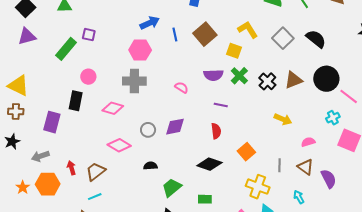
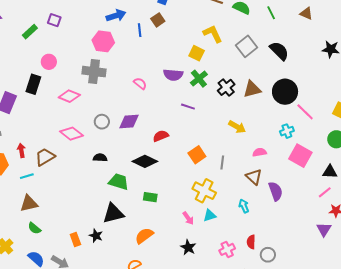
brown square: (205, 34) -> (158, 20), moved, size x0.6
green rectangle: (66, 49) -> (30, 32), size x0.7
purple line: (221, 105) -> (188, 107), moved
red semicircle: (216, 131) -> (161, 136), moved, turned -112
black diamond: (209, 164) -> (145, 161), moved
gray line: (279, 165) -> (222, 162), moved
green trapezoid: (172, 188) -> (119, 182), turned 50
cyan line: (95, 197) -> (27, 176), moved

